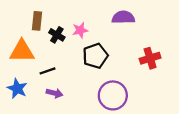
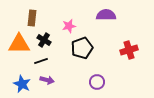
black cross: (57, 35) -> (44, 40), moved
blue star: (17, 88) -> (22, 84), moved
purple circle: (113, 95) -> (97, 82), size x0.6

